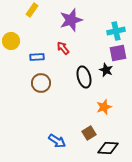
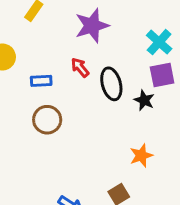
cyan cross: (116, 31) -> (159, 42), turned -36
black ellipse: (84, 77) -> (111, 84), moved

